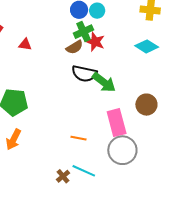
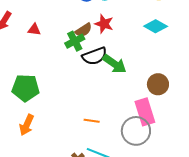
green cross: (83, 32) -> (75, 41), moved
black semicircle: (84, 74) -> (94, 56), turned -30
pink rectangle: (117, 123) -> (145, 112), moved

